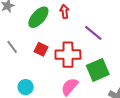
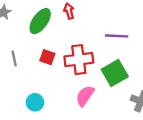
purple line: (93, 33) -> (117, 36), moved, turned -30
gray line: (12, 47) -> (14, 58), turned 32

